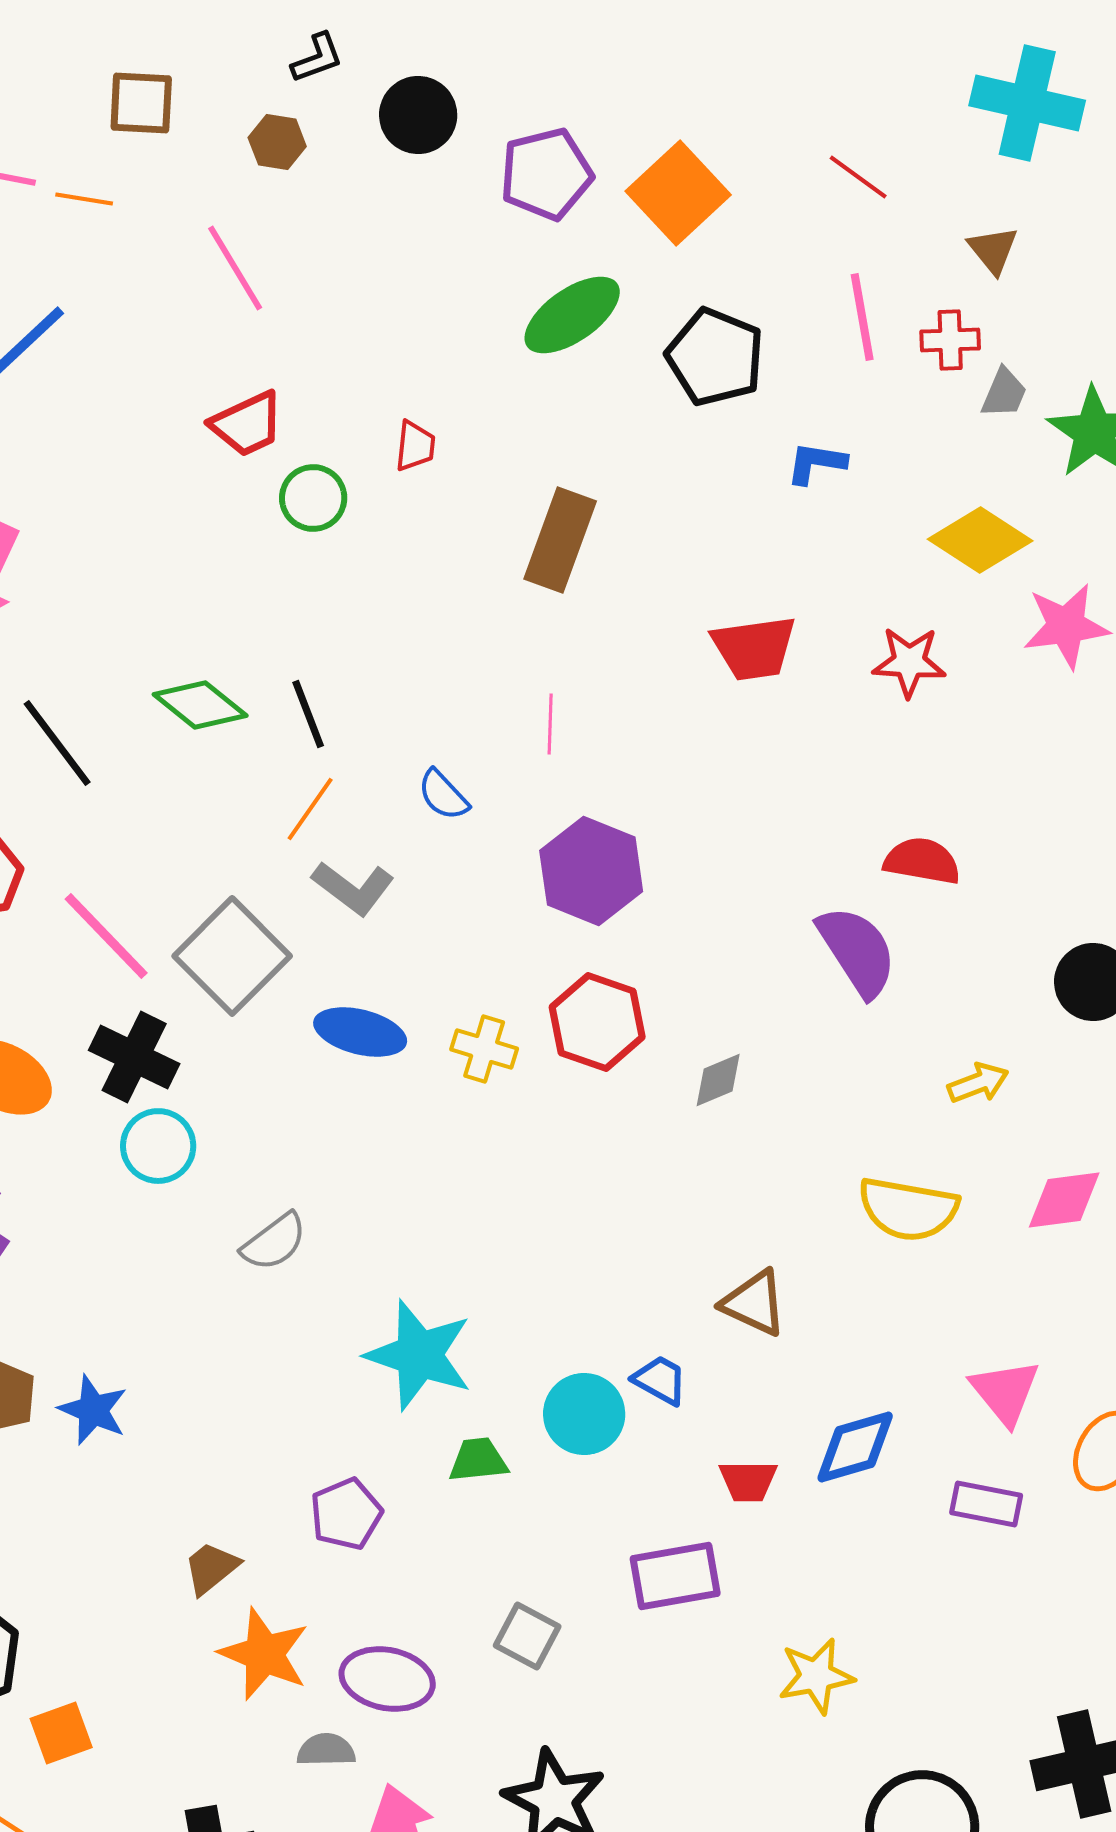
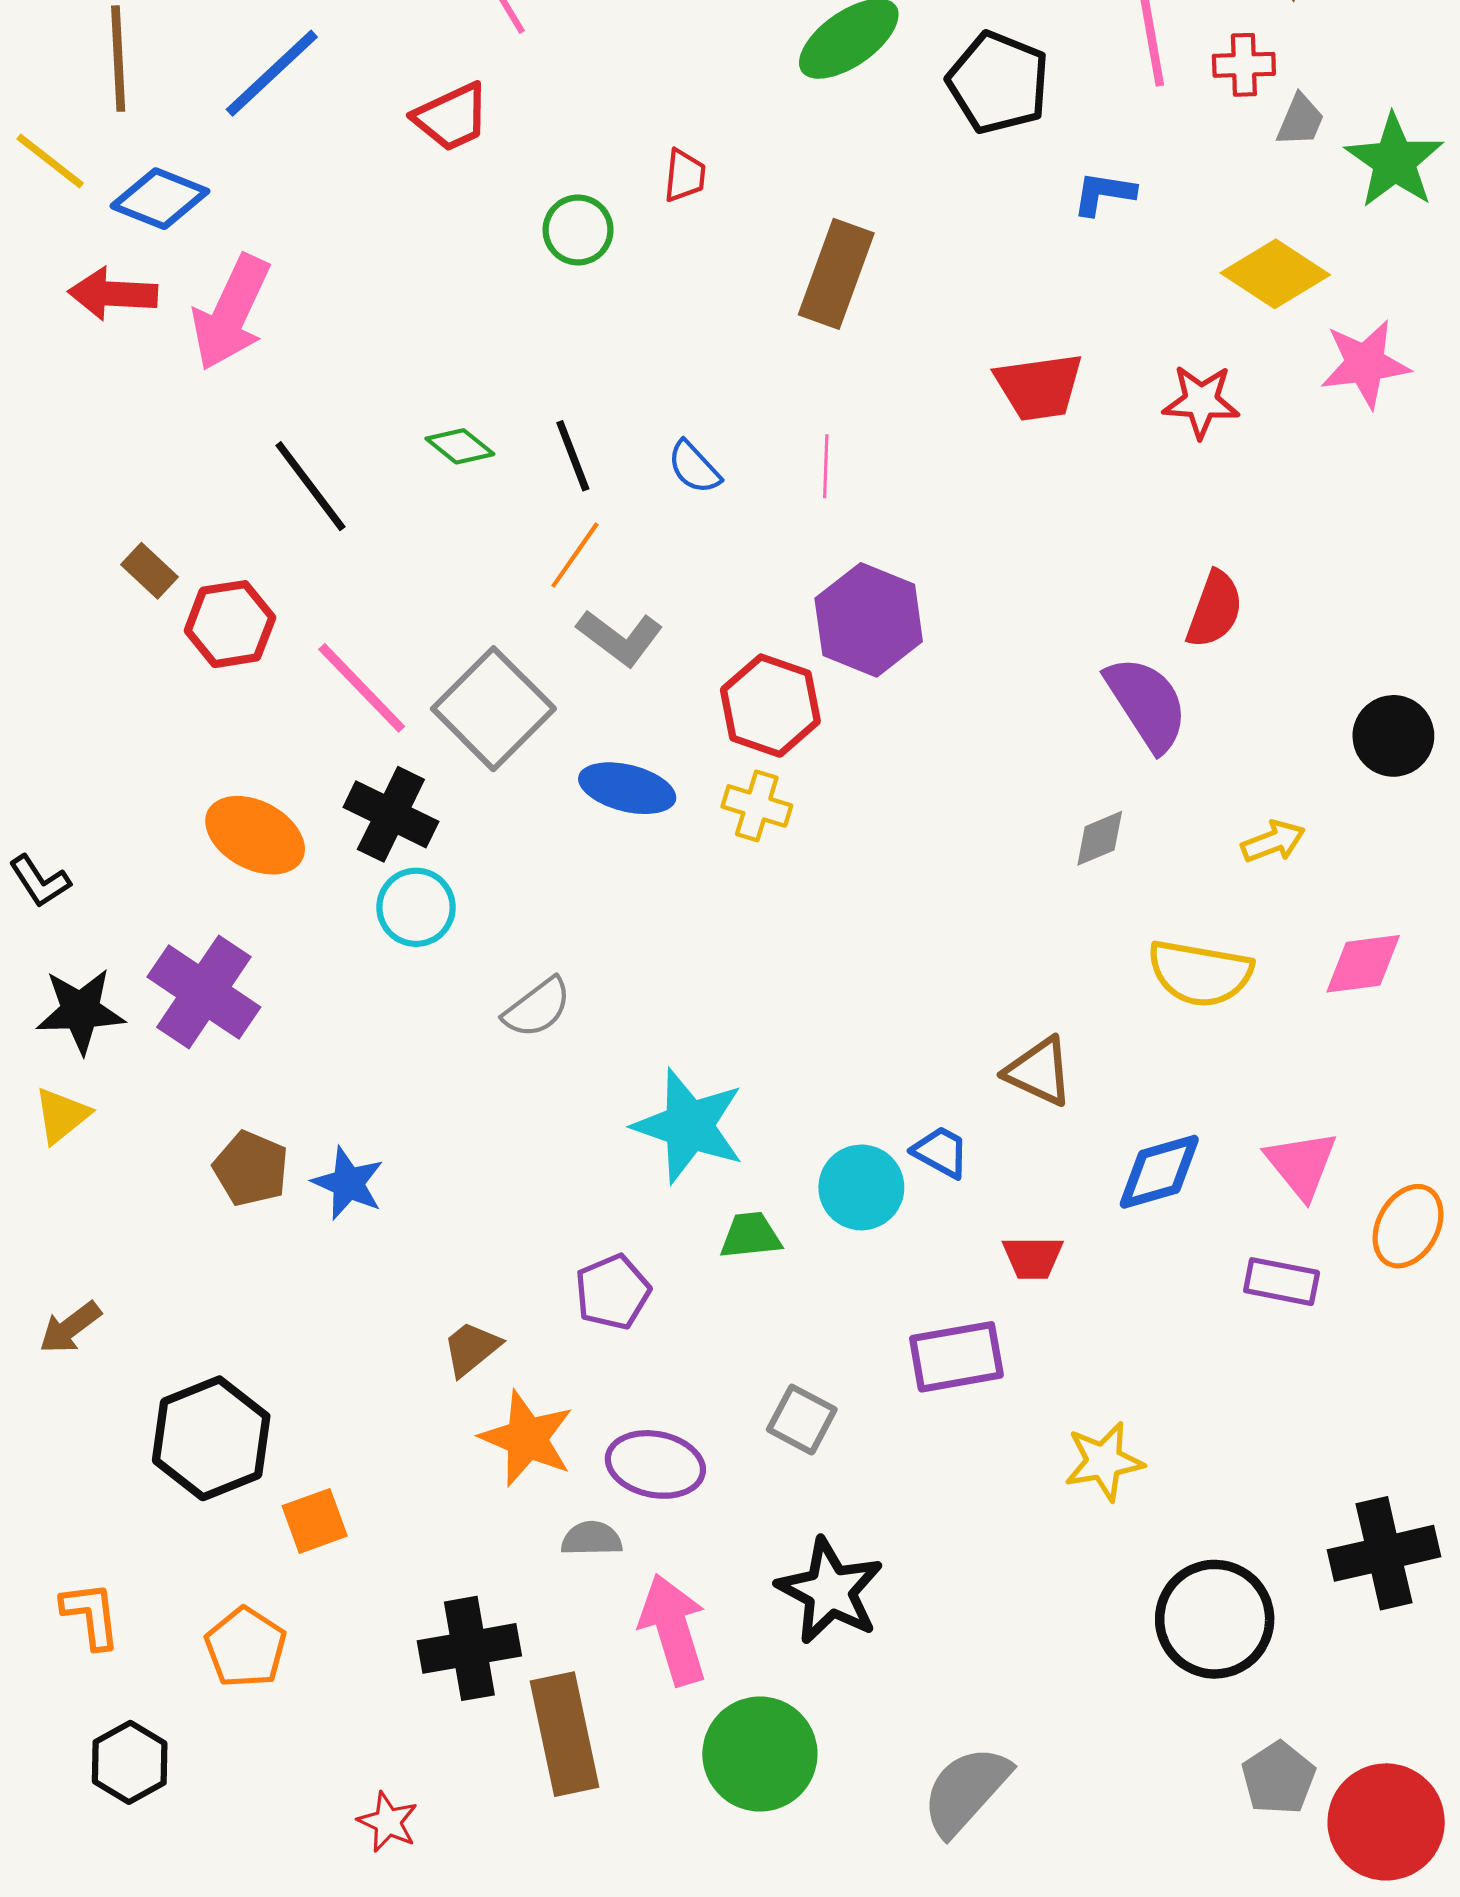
red trapezoid: (247, 424) -> (452, 117), moved
green diamond: (200, 705) -> (460, 446), size x0.7
blue semicircle: (443, 795) -> (694, 467), moved
red semicircle: (922, 861) -> (1215, 609), turned 100
red hexagon: (597, 1022) -> (770, 706), moved
gray diamond: (718, 1080) -> (1100, 838), moved
blue diamond: (855, 1447) -> (1159, 1172), moved

